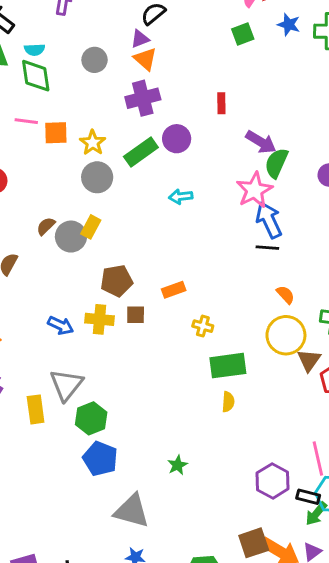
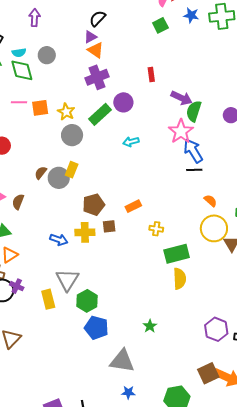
gray circle: (95, 60) -> (47, 55), moved
yellow semicircle: (228, 402) -> (180, 279), size x1.5

